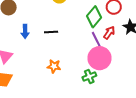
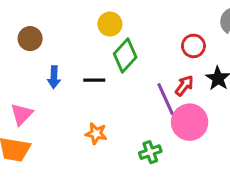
green diamond: (94, 17) -> (125, 55), moved
pink circle: (99, 58) -> (190, 122), moved

